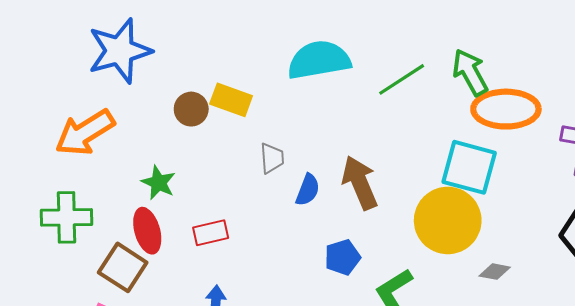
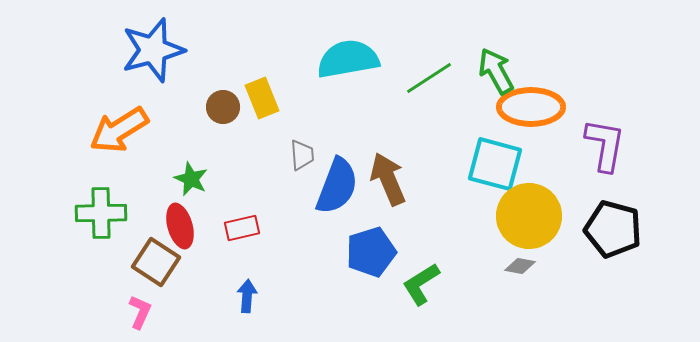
yellow rectangle: (231, 100) -> (262, 98), turned 48
blue semicircle: (308, 190) -> (337, 186), size x1.8
yellow circle: (448, 220) -> (529, 216), moved
blue pentagon: (342, 257) -> (371, 252), size x1.4

